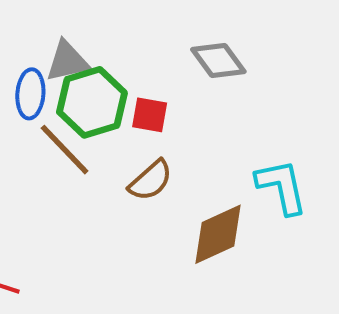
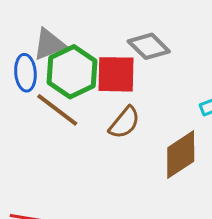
gray diamond: (218, 61) -> (149, 46), moved
red square: (150, 115) -> (116, 74), size x1.5

